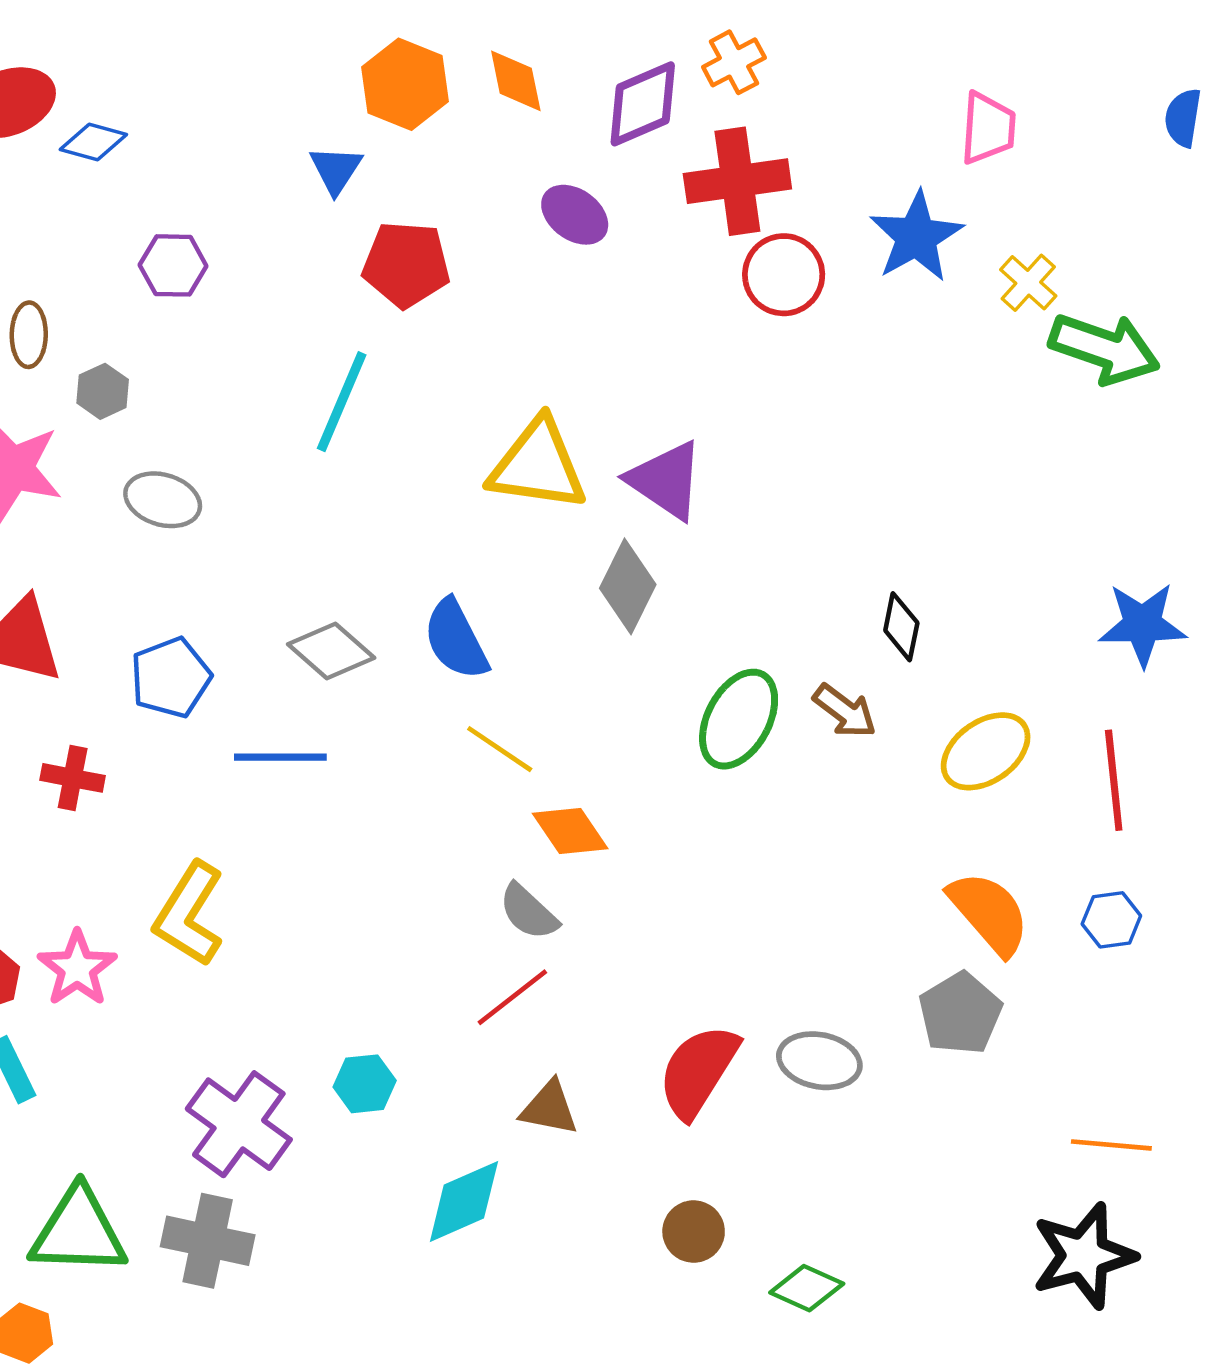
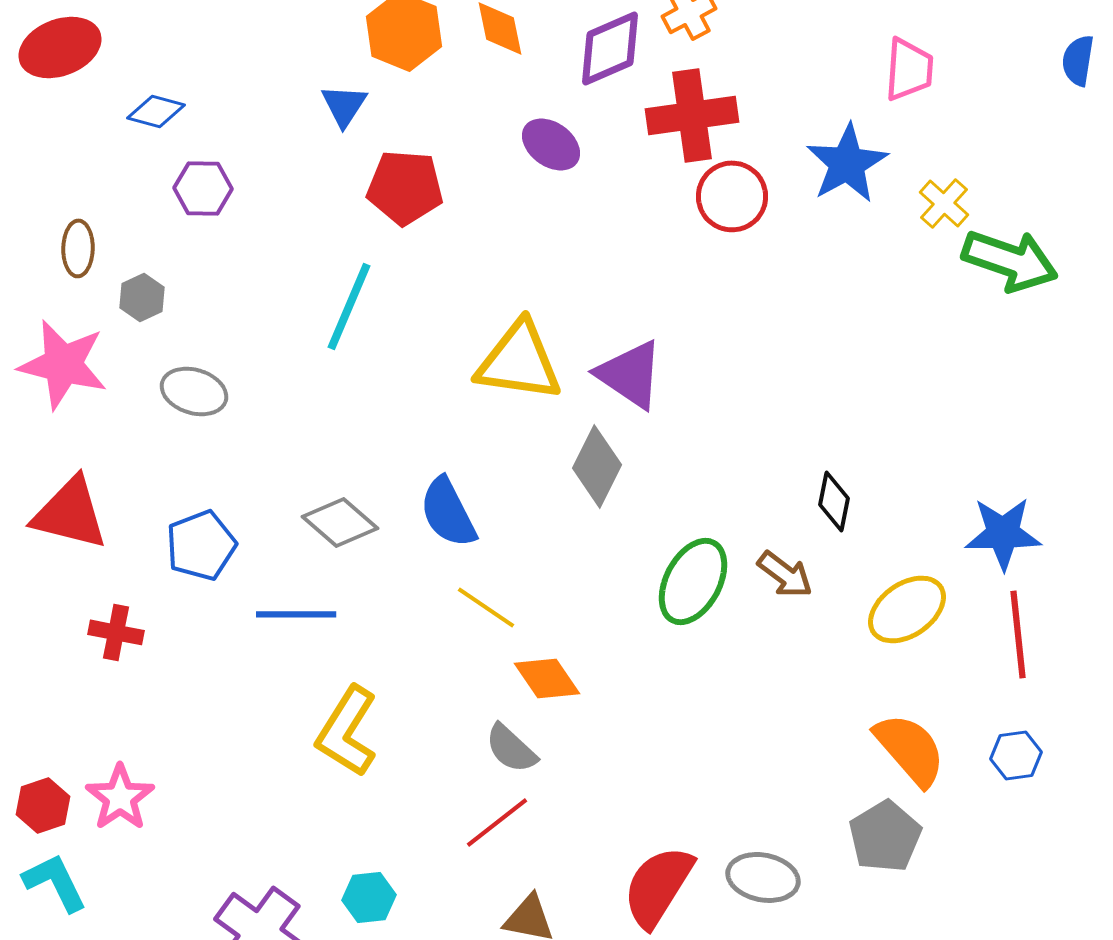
blue diamond: (93, 142) -> (156, 111), moved
blue star: (1143, 624) -> (1003, 533), moved
yellow L-shape: (189, 914) -> (347, 731), moved

